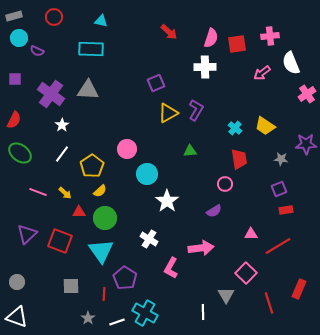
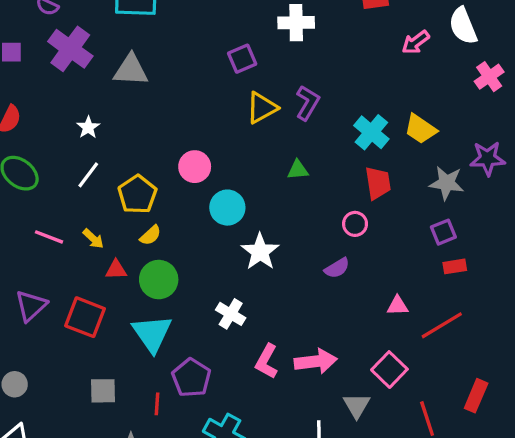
white cross: (205, 67) -> (296, 23), moved
purple cross: (51, 94) -> (70, 49), moved
cyan cross: (235, 128) -> (371, 132), size x1.5
gray star: (281, 159) -> (447, 183), size x1.5
pink arrow: (201, 248) -> (316, 361), moved

